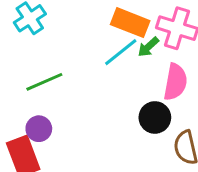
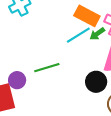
green line: (44, 82) -> (47, 68), moved

